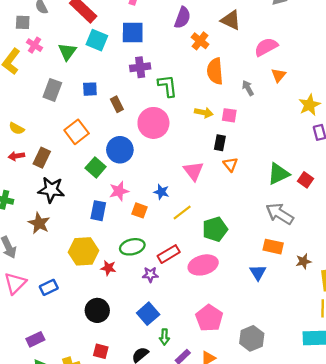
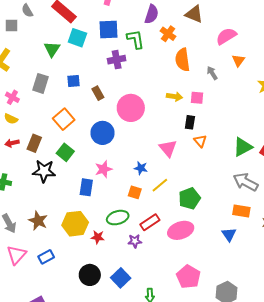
pink cross: (34, 45) -> (12, 97), moved
green L-shape: (167, 86) -> (135, 39), moved
green square: (96, 167) -> (65, 152), moved
orange square: (140, 210) -> (135, 192), moved
brown star: (39, 223) -> (38, 221), moved
blue square: (148, 314) -> (121, 278), moved

